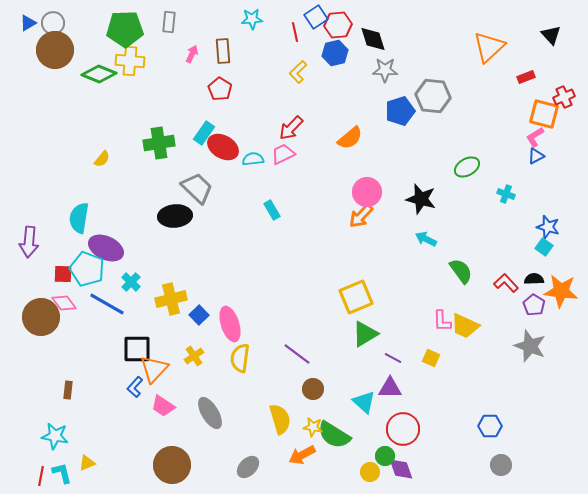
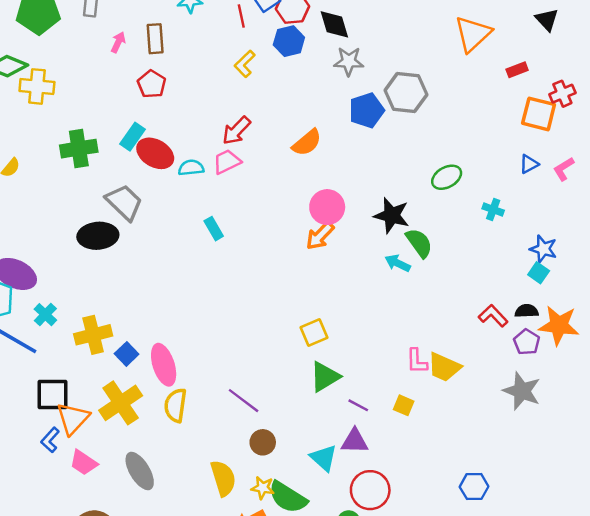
yellow cross: (130, 61) -> (37, 86), moved
pink L-shape: (535, 137) -> (564, 169), moved
green semicircle: (461, 271) -> (419, 243), moved
yellow square: (356, 297) -> (314, 332), size x0.7
yellow cross: (194, 356) -> (121, 403), size x1.8

